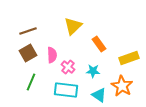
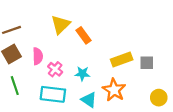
orange rectangle: (99, 44) -> (83, 35), moved
green line: (31, 82) -> (15, 86), turned -42

